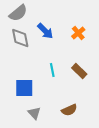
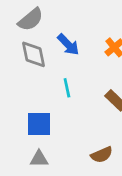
cyan line: (52, 70) -> (67, 88), moved
gray triangle: (34, 113) -> (39, 159), moved, turned -48

